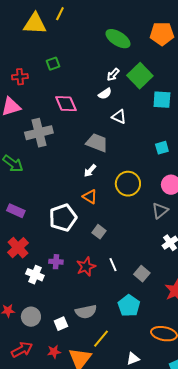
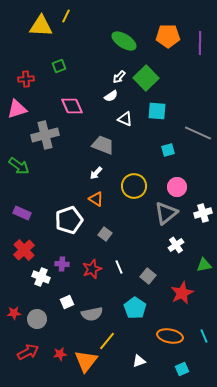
cyan square: (162, 100) -> (157, 111), moved
gray triangle: (160, 211) -> (166, 213), size x1.4
white square: (61, 324) -> (67, 302), moved

